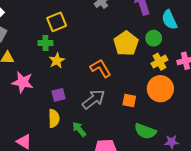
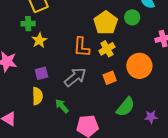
yellow cross: (159, 62) -> (107, 49), moved
orange L-shape: (101, 68) -> (82, 47), turned -145
orange square: (129, 101) -> (110, 78), turned -32
green semicircle: (145, 131) -> (125, 107), turned -70

